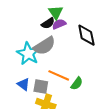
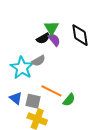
purple semicircle: (59, 24) -> (54, 40), turned 72
black diamond: (86, 35) -> (80, 35), moved
gray semicircle: (44, 46) -> (38, 61), size x0.6

